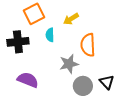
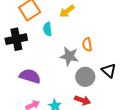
orange semicircle: (88, 45) -> (87, 44), moved, size x0.6
gray star: (69, 64) -> (69, 56), turned 30

